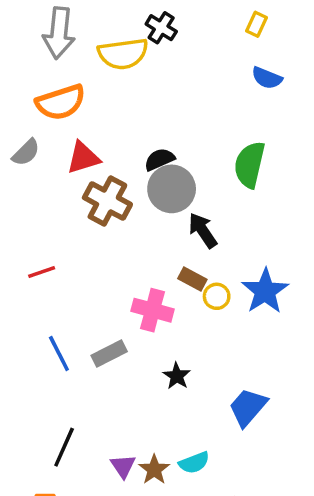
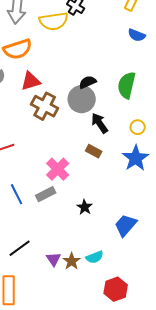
black semicircle: (159, 159) -> (88, 82), moved
yellow circle: (217, 296) -> (138, 127), moved
pink cross: (152, 310) -> (58, 169), moved, turned 30
black line: (64, 447) -> (20, 248), turned 30

